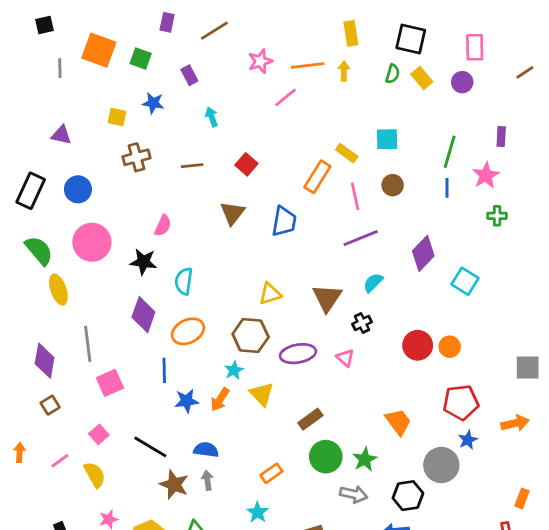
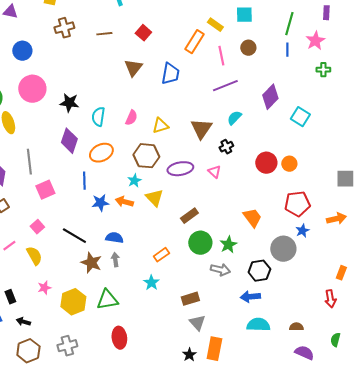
pink semicircle: (163, 226) -> (131, 118), moved
orange arrow: (220, 400) -> (124, 202), turned 72

